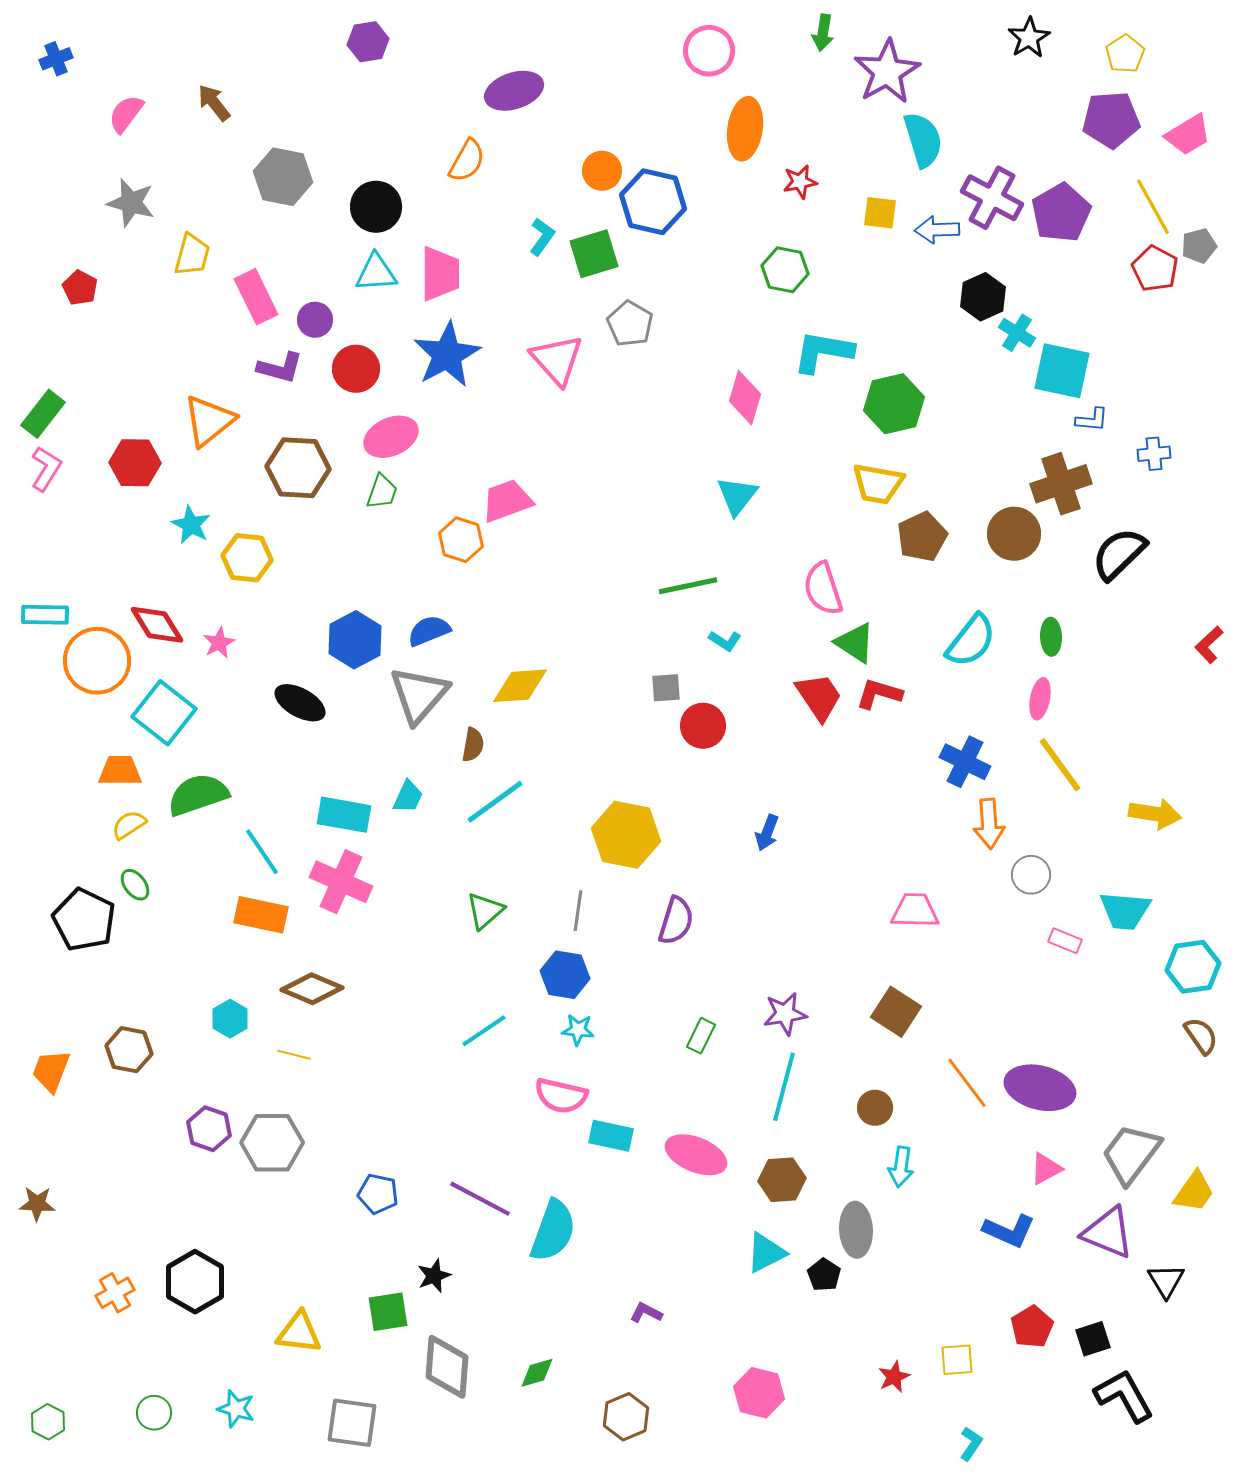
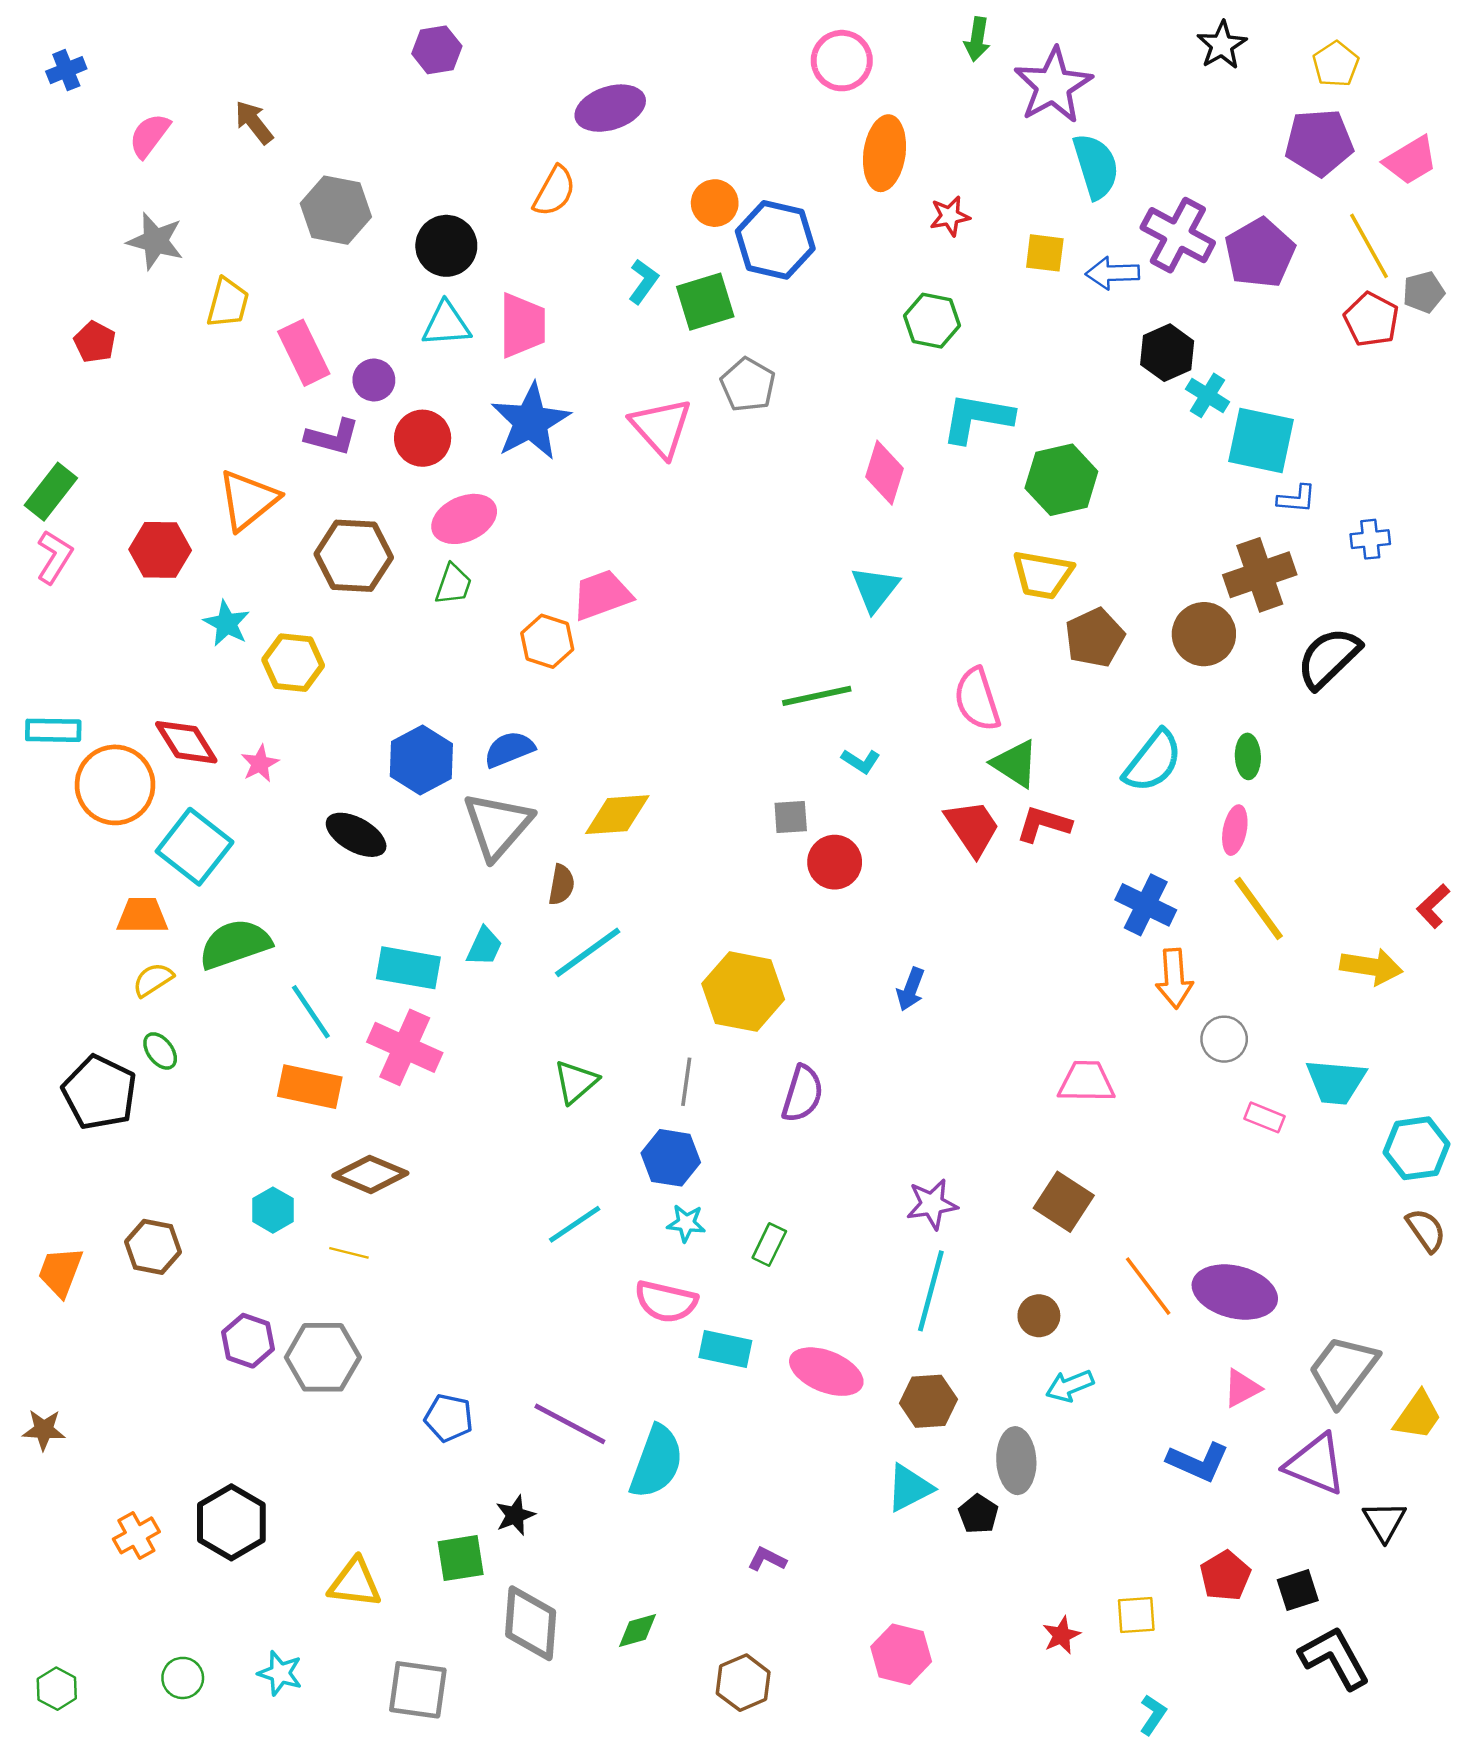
red L-shape: (1209, 645) -> (1433, 906), moved
green rectangle: (701, 1036) -> (769, 1245), moved
cyan arrow: (901, 1167) -> (1070, 1386), turned 60

